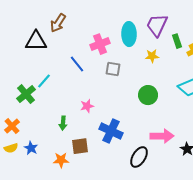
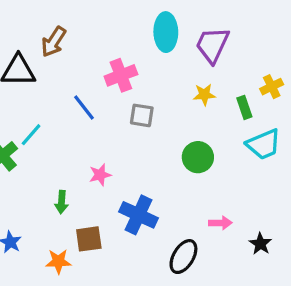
cyan ellipse: (129, 34) -> (166, 32), moved
green rectangle: (177, 41) -> (244, 107), moved
pink arrow: (162, 136) -> (220, 223), size x0.6

